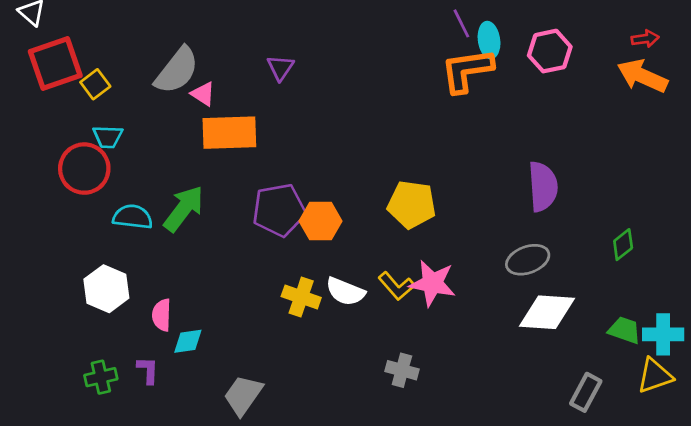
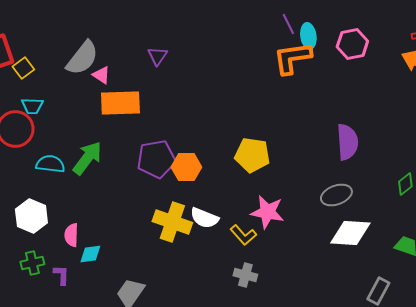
yellow L-shape: (396, 286) -> (243, 235), moved
yellow cross: (301, 297) -> (172, 222), size x1.4
green cross: (101, 377) -> (32, 263), moved

